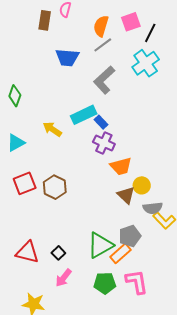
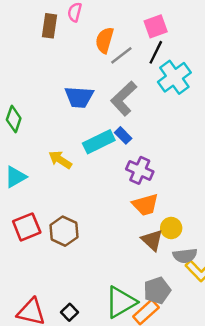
orange semicircle: (101, 26) -> (105, 40), moved
black line: (150, 33) -> (156, 52), moved
blue trapezoid: (67, 57) -> (79, 97), moved
blue rectangle: (101, 122) -> (123, 135), moved
purple cross: (104, 143) -> (140, 170), moved

